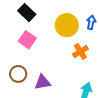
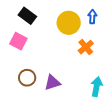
pink square: (27, 40) -> (18, 41), moved

